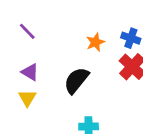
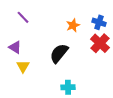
purple triangle: (30, 72) -> (15, 47), moved

